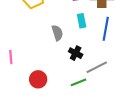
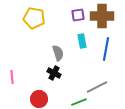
black cross: (76, 53) -> (54, 73), moved

